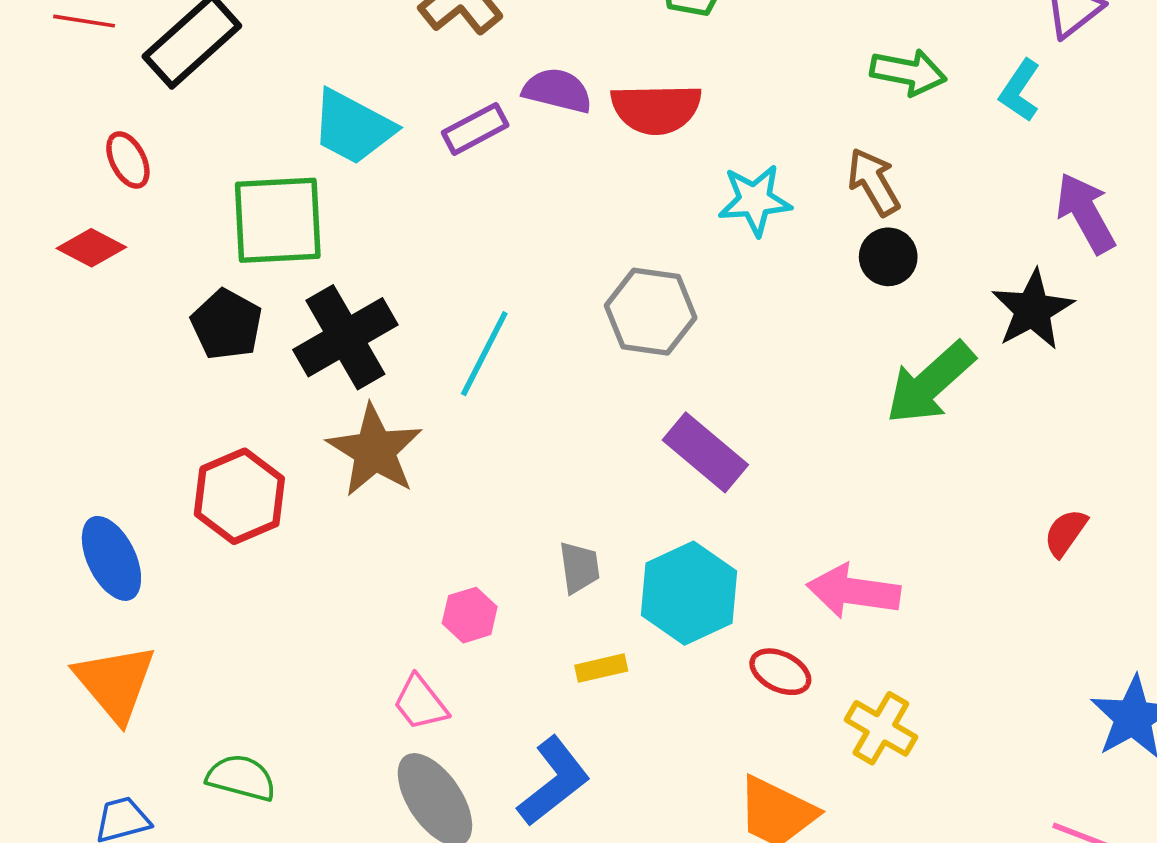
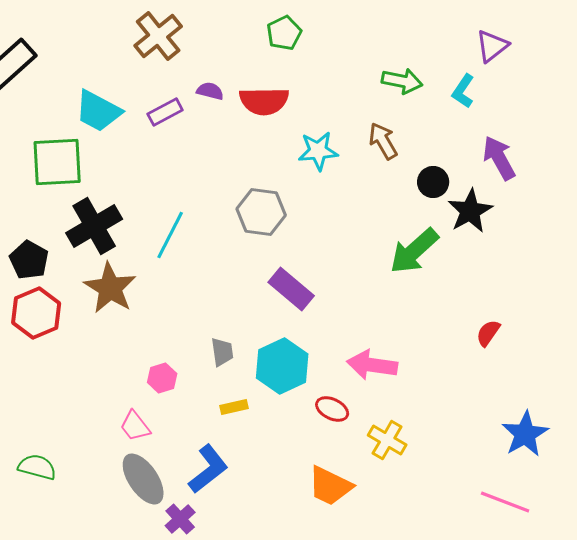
purple semicircle: (557, 91) -> (210, 91), size x0.7
black circle: (888, 257) -> (433, 182), moved
black pentagon: (227, 324) -> (29, 260), moved

